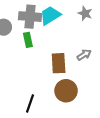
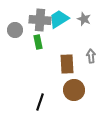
gray star: (85, 13) -> (84, 19), moved
gray arrow: (84, 55) -> (91, 56), turned -64

